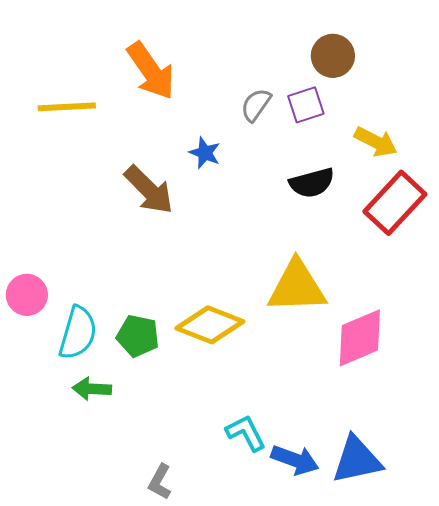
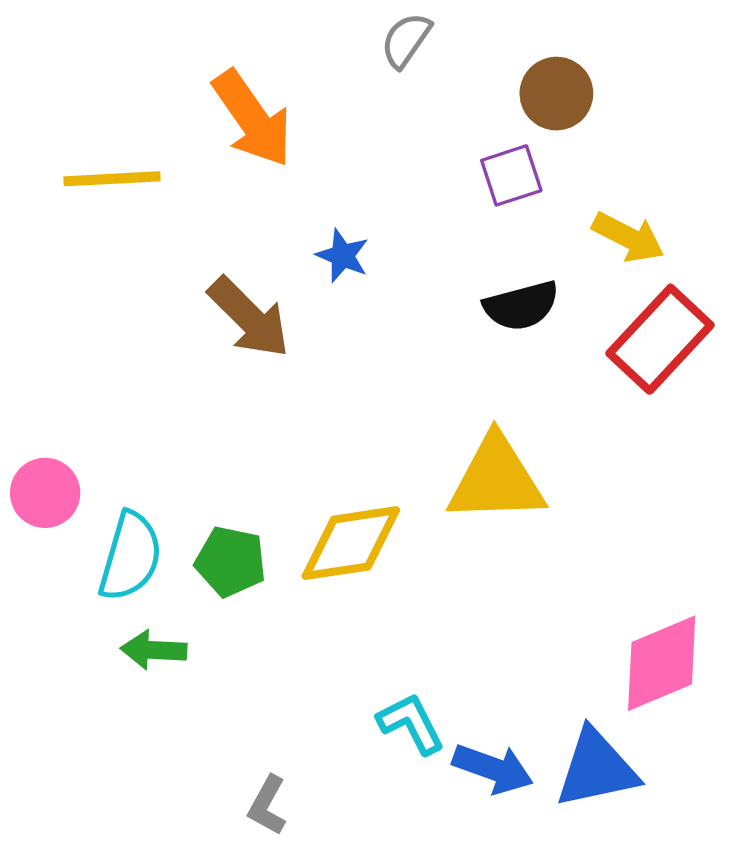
gray semicircle: (256, 105) -> (406, 40), moved
yellow diamond: (210, 325) -> (351, 543), turned -30
pink diamond: (360, 338) -> (662, 663), moved

